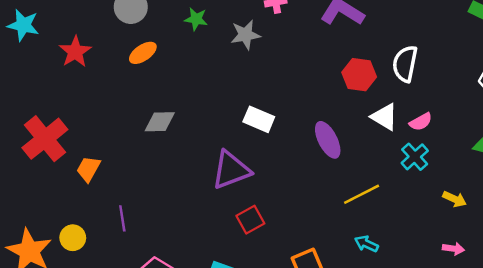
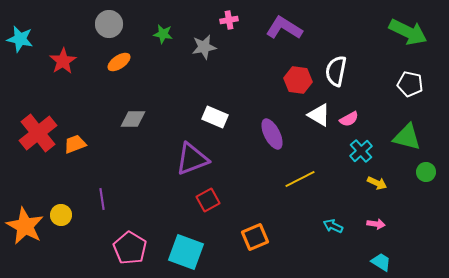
cyan cross: (415, 157) -> (361, 151), moved
orange trapezoid: (88, 169) -> (75, 144), moved, turned 40
cyan arrow: (366, 244) -> (333, 226), moved

